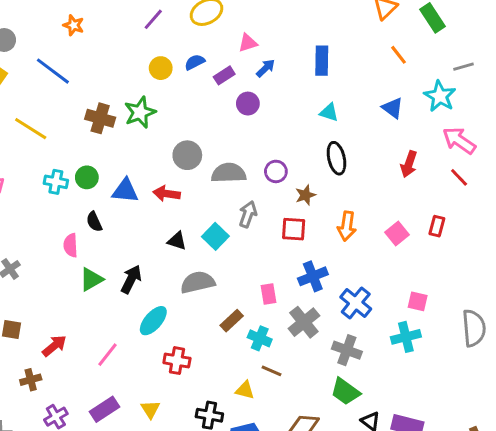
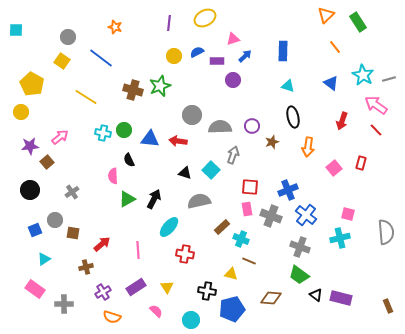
purple line: (153, 19) -> (169, 23), turned -35
gray line: (463, 67) -> (389, 79), moved
purple rectangle: (224, 75) -> (217, 61), turned 32
orange arrow: (347, 226) -> (308, 147), moved
red square: (294, 229) -> (250, 187), moved
blue cross: (313, 276) -> (288, 190), moved
gray cross: (304, 322) -> (271, 216), moved, turned -30
pink line: (108, 355) -> (138, 250), turned -42

